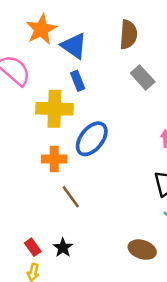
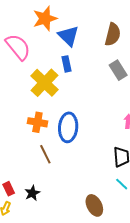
yellow cross: (54, 109) -> (44, 83), turned 32
blue ellipse: (92, 139) -> (68, 127), moved, turned -44
brown ellipse: (142, 250) -> (94, 205), turned 35

